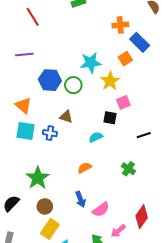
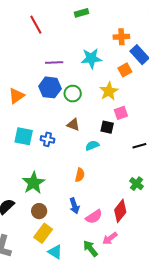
purple line: (24, 55) -> (54, 63), moved
cyan star: (91, 63) -> (91, 58), moved
orange triangle: (23, 106) -> (17, 96), moved, turned 42
brown triangle: (66, 117) -> (73, 125), moved
orange semicircle: (85, 168) -> (80, 175), turned 128
green cross: (128, 169) -> (137, 184), moved
red diamond: (142, 217) -> (120, 211), moved

